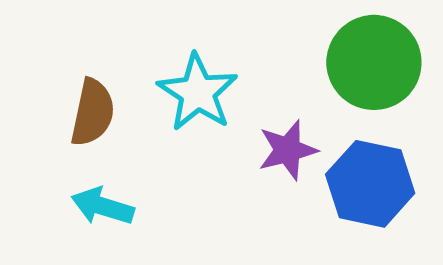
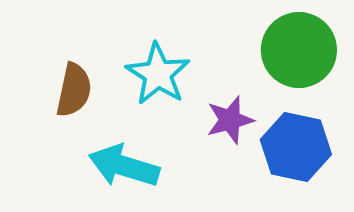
cyan arrow: (103, 206) -> (124, 166), moved, size x1.4

